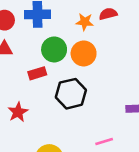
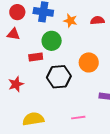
orange star: (85, 22) -> (70, 21), moved
orange circle: (84, 53) -> (89, 62), moved

